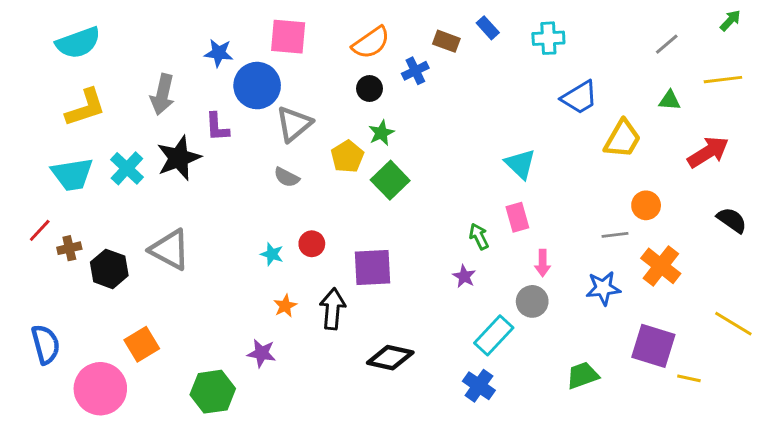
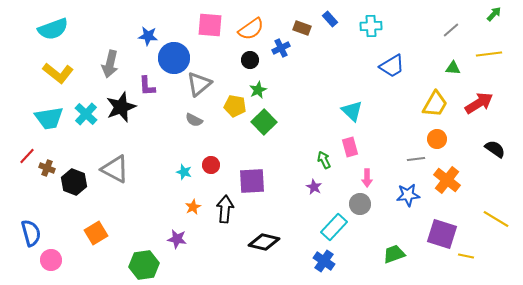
pink square: (288, 37) -> (210, 25), moved
yellow L-shape: (86, 108) -> (58, 73), turned 56
yellow trapezoid: (622, 139) -> (435, 104), moved
yellow pentagon: (347, 157) -> (235, 106), turned -30
brown cross: (69, 248) -> (47, 168), turned 35
pink circle: (100, 389) -> (51, 260), moved, size x0.6

